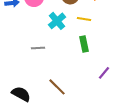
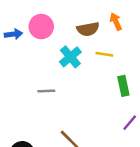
green rectangle: (84, 44) -> (123, 86), moved

